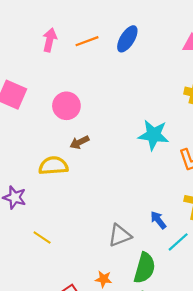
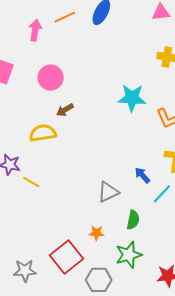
pink arrow: (50, 40) -> (35, 30), moved
yellow line: (42, 238) -> (31, 182), moved
green semicircle: (145, 268) -> (133, 220), size x0.7

